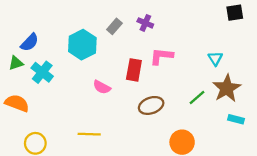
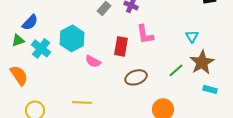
cyan hexagon: (82, 45) -> (72, 38), moved
pink L-shape: (161, 56) -> (145, 34), turned -105
orange semicircle: (17, 103) -> (19, 75), turned 35

